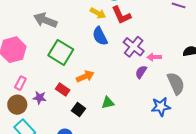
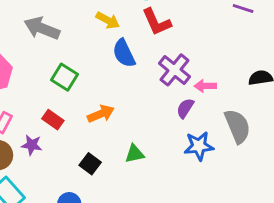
yellow arrow: (98, 13) -> (108, 20), moved
green square: (61, 52) -> (64, 77), size x0.7
red rectangle: (63, 90) -> (53, 120), moved
blue star: (161, 107) -> (199, 146), moved

